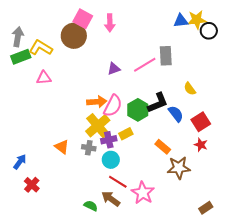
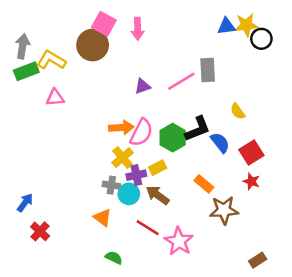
yellow cross: (98, 126) -> (123, 158), size x0.7
orange triangle: (62, 147) -> (103, 218), moved
cyan circle: (111, 160) -> (129, 194), moved
brown arrow: (111, 199) -> (158, 195), moved

